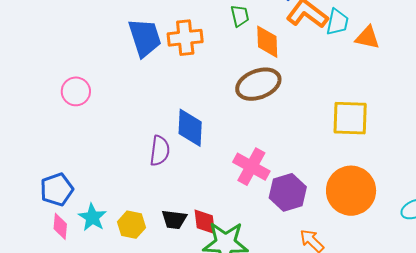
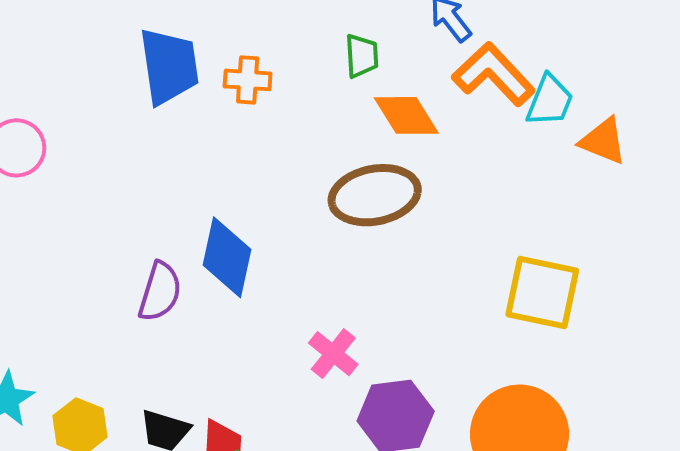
orange cross: (185, 38) -> (248, 80), size x0.7
orange diamond: (267, 42) -> (406, 115), turned -40
pink cross: (251, 167) -> (333, 354), size x0.7

